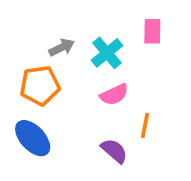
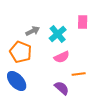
orange pentagon: (40, 86) -> (21, 52), turned 30
orange line: (145, 125) -> (79, 74), turned 72

